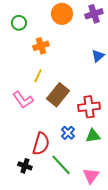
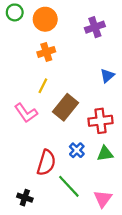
orange circle: (62, 14) -> (45, 19), moved
purple cross: (94, 14) -> (95, 27), moved
green circle: (19, 23) -> (15, 12), moved
blue triangle: (98, 56) -> (107, 76), moved
black cross: (25, 166) -> (25, 198), moved

